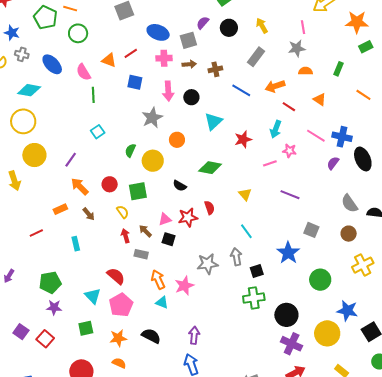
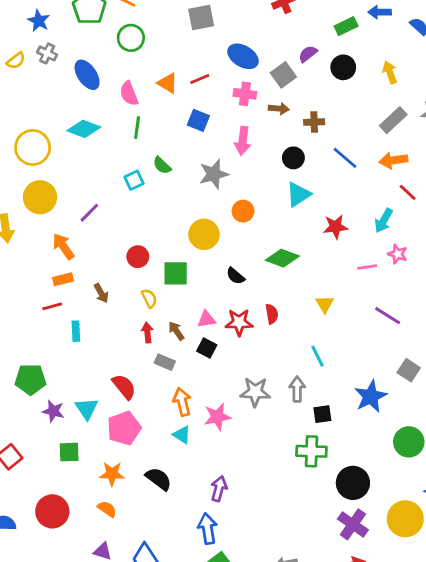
gray square: (188, 40) -> (283, 75), turned -30
gray rectangle: (256, 57) -> (393, 120), moved
cyan diamond: (29, 90) -> (84, 129), moved
black circle: (191, 97) -> (293, 158), moved
green semicircle: (130, 150) -> (162, 165), moved, turned -80
orange arrow: (80, 186) -> (63, 246), moved
red line: (36, 233) -> (52, 306), moved
purple star: (54, 307) -> (53, 411), moved

